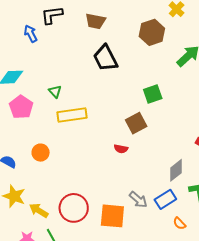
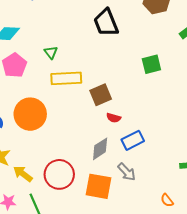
brown square: (136, 123) -> (101, 95), moved
orange circle: (41, 153) -> (30, 114), size x1.8
gray diamond: (176, 170) -> (100, 149), moved
blue rectangle: (165, 199) -> (133, 140), moved

